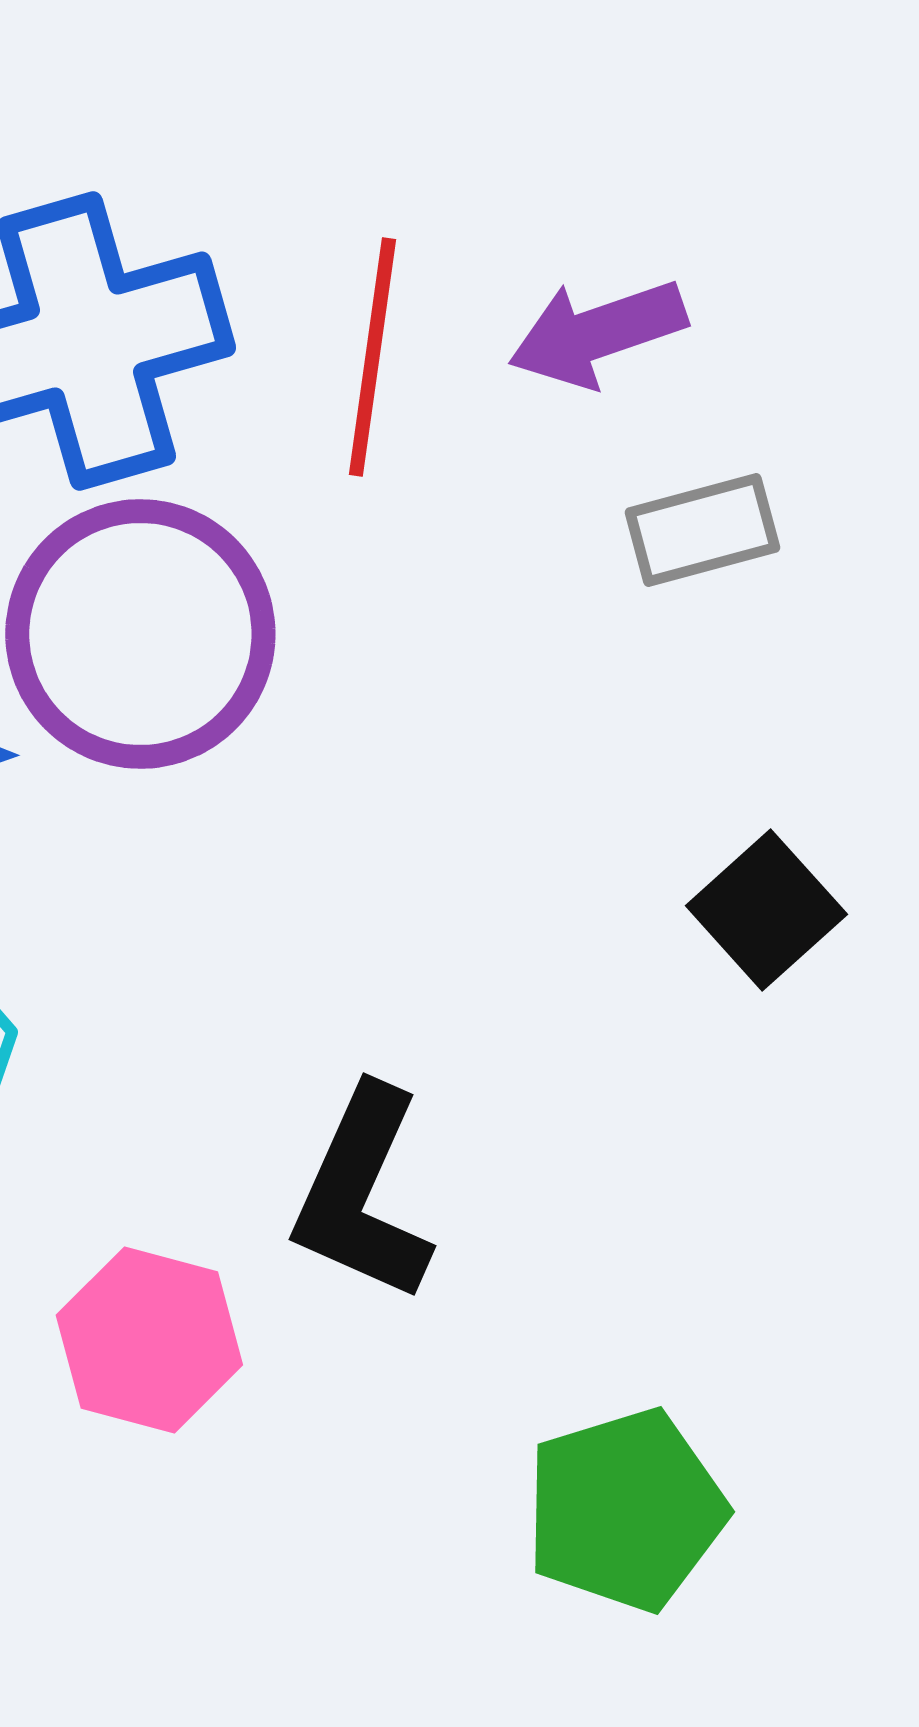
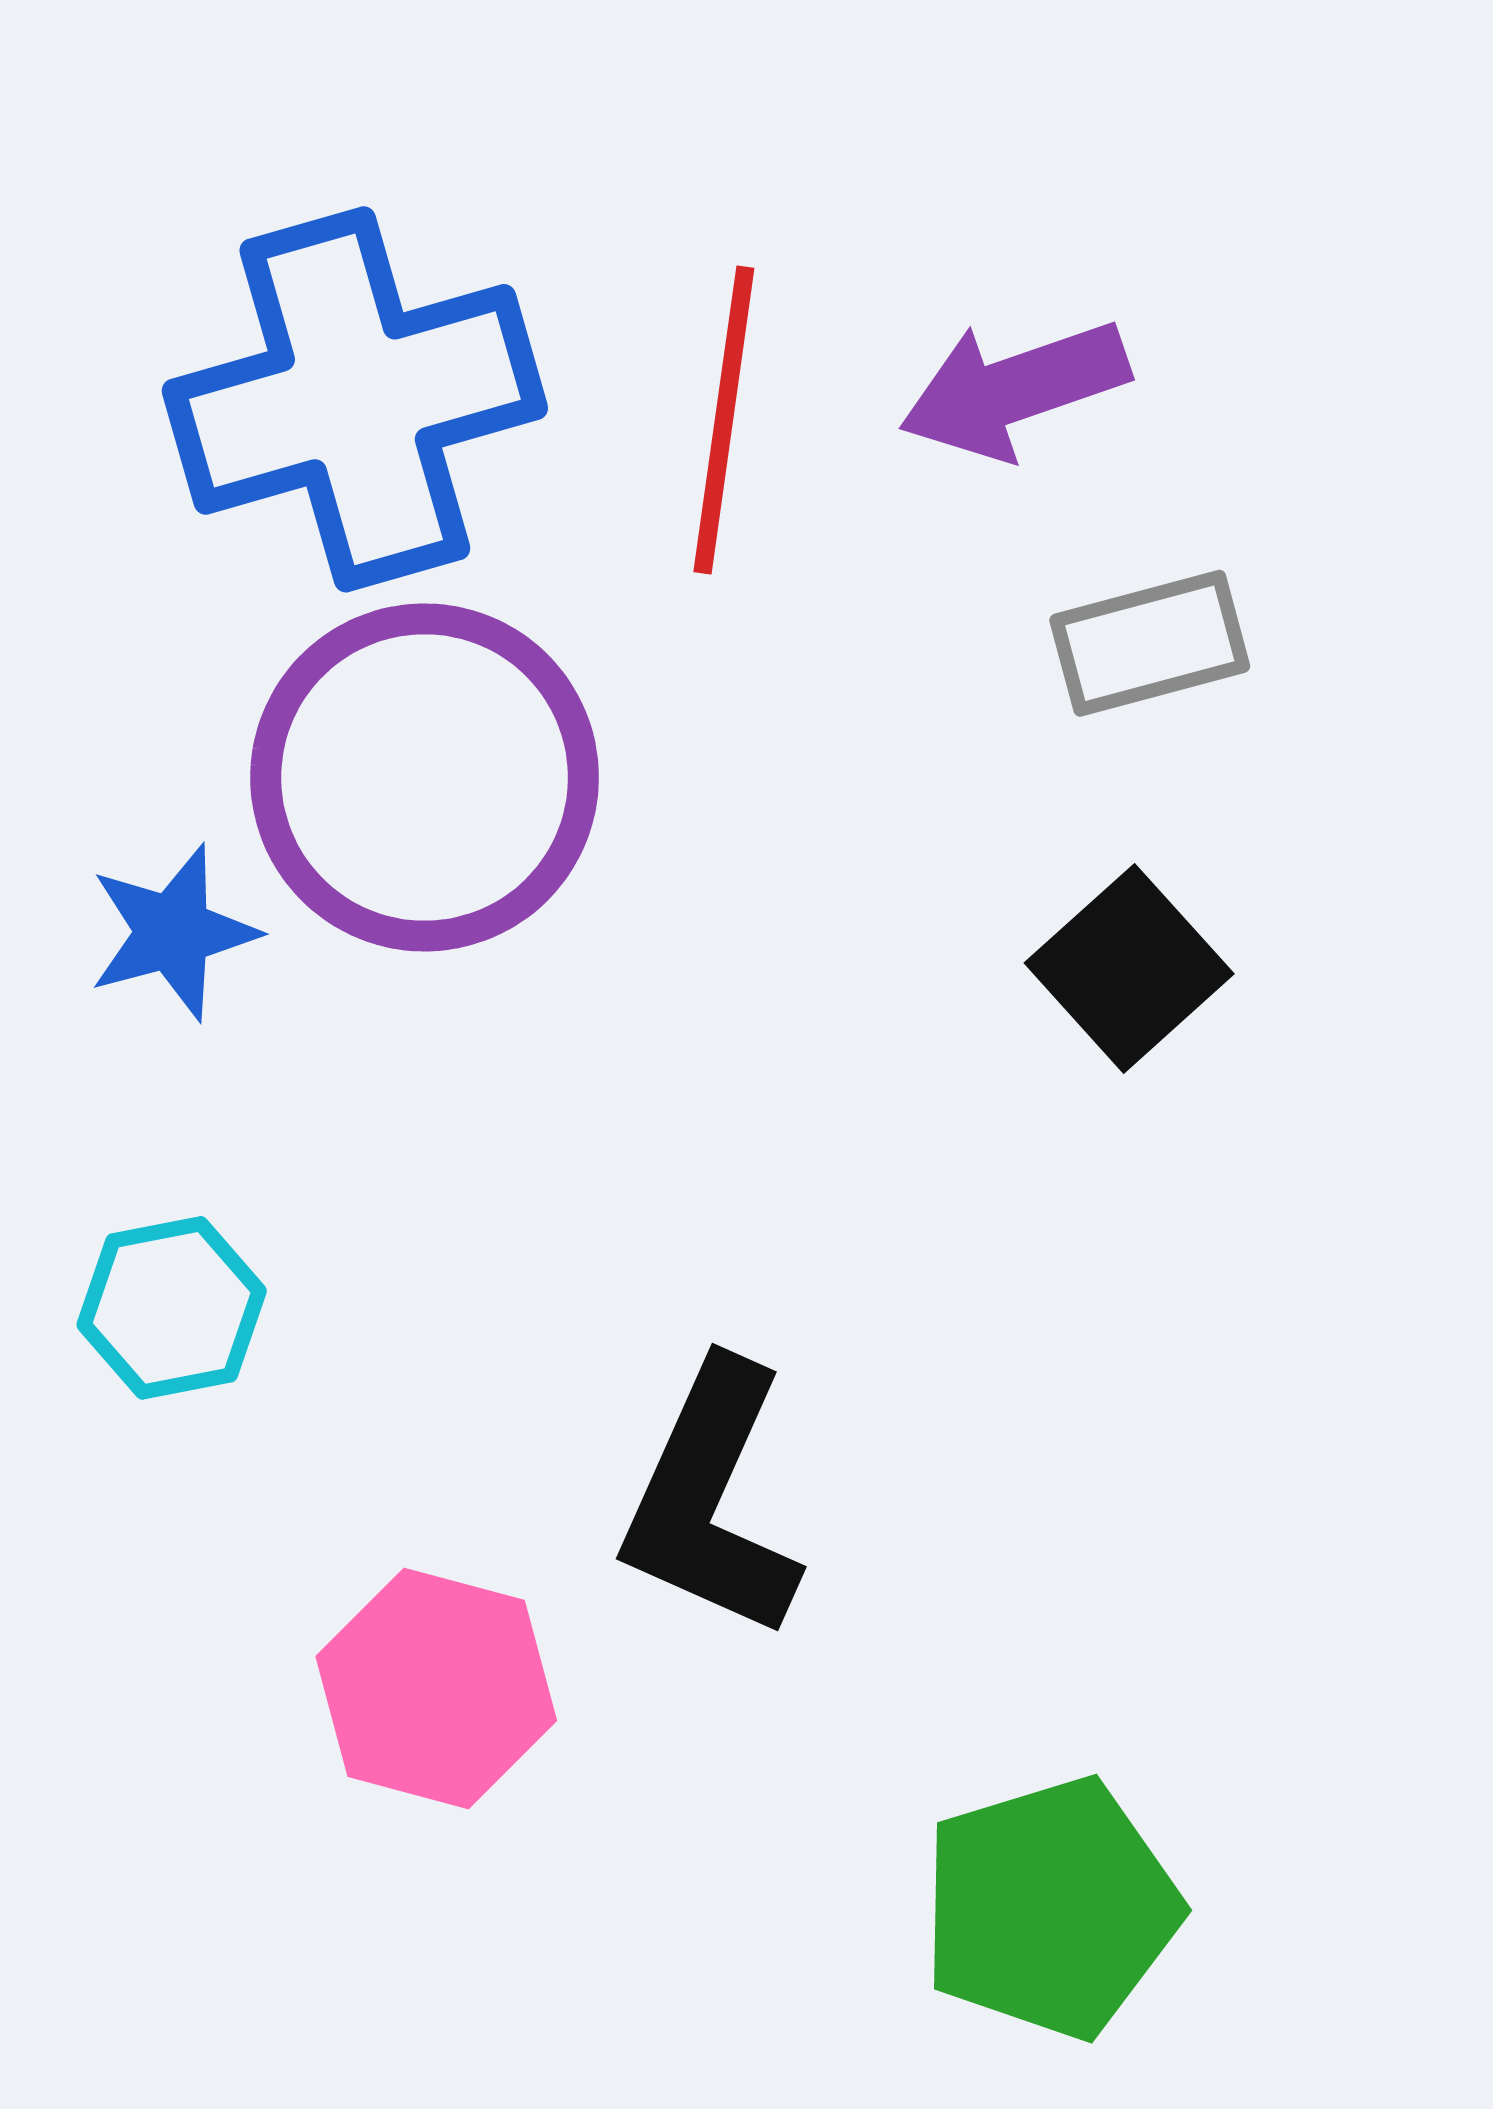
black square: (766, 910) -> (1129, 968), moved

